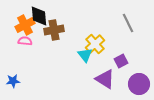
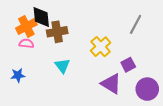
gray line: (128, 23) -> (136, 24), turned 54
cyan triangle: (85, 55) -> (62, 66), moved
blue star: (13, 81) -> (18, 75), moved

